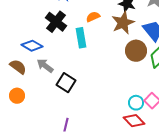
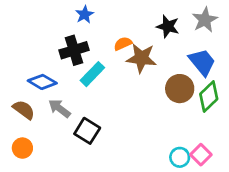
black cross: (56, 22) -> (74, 50), turned 35
brown star: (123, 23) -> (141, 58), moved, turned 30
cyan rectangle: (81, 38) -> (92, 74), moved, turned 54

